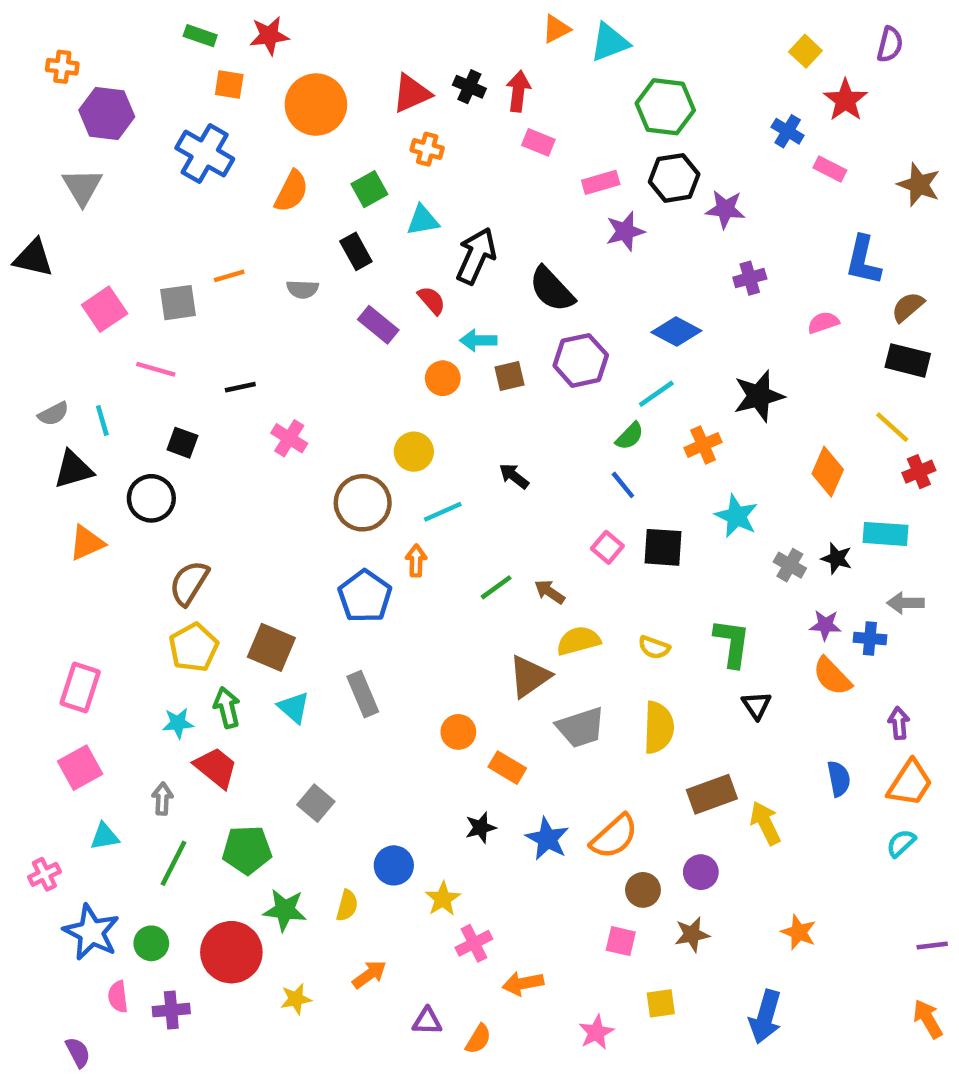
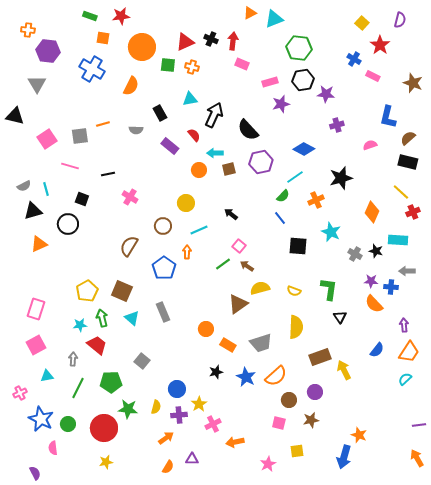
green square: (369, 189) -> (168, 65), moved, turned 35
brown circle: (363, 503) -> (163, 226), size x0.7
pink square: (607, 547) -> (239, 246), moved
brown semicircle: (189, 583) -> (129, 246), moved
gray trapezoid: (581, 728) -> (261, 343), moved
blue semicircle: (839, 779) -> (377, 350), turned 49
orange star: (799, 932) -> (359, 435), moved
yellow star: (296, 999) -> (106, 462), moved
purple cross: (171, 1010) -> (179, 415), moved
orange semicircle: (478, 1039) -> (168, 467), moved

